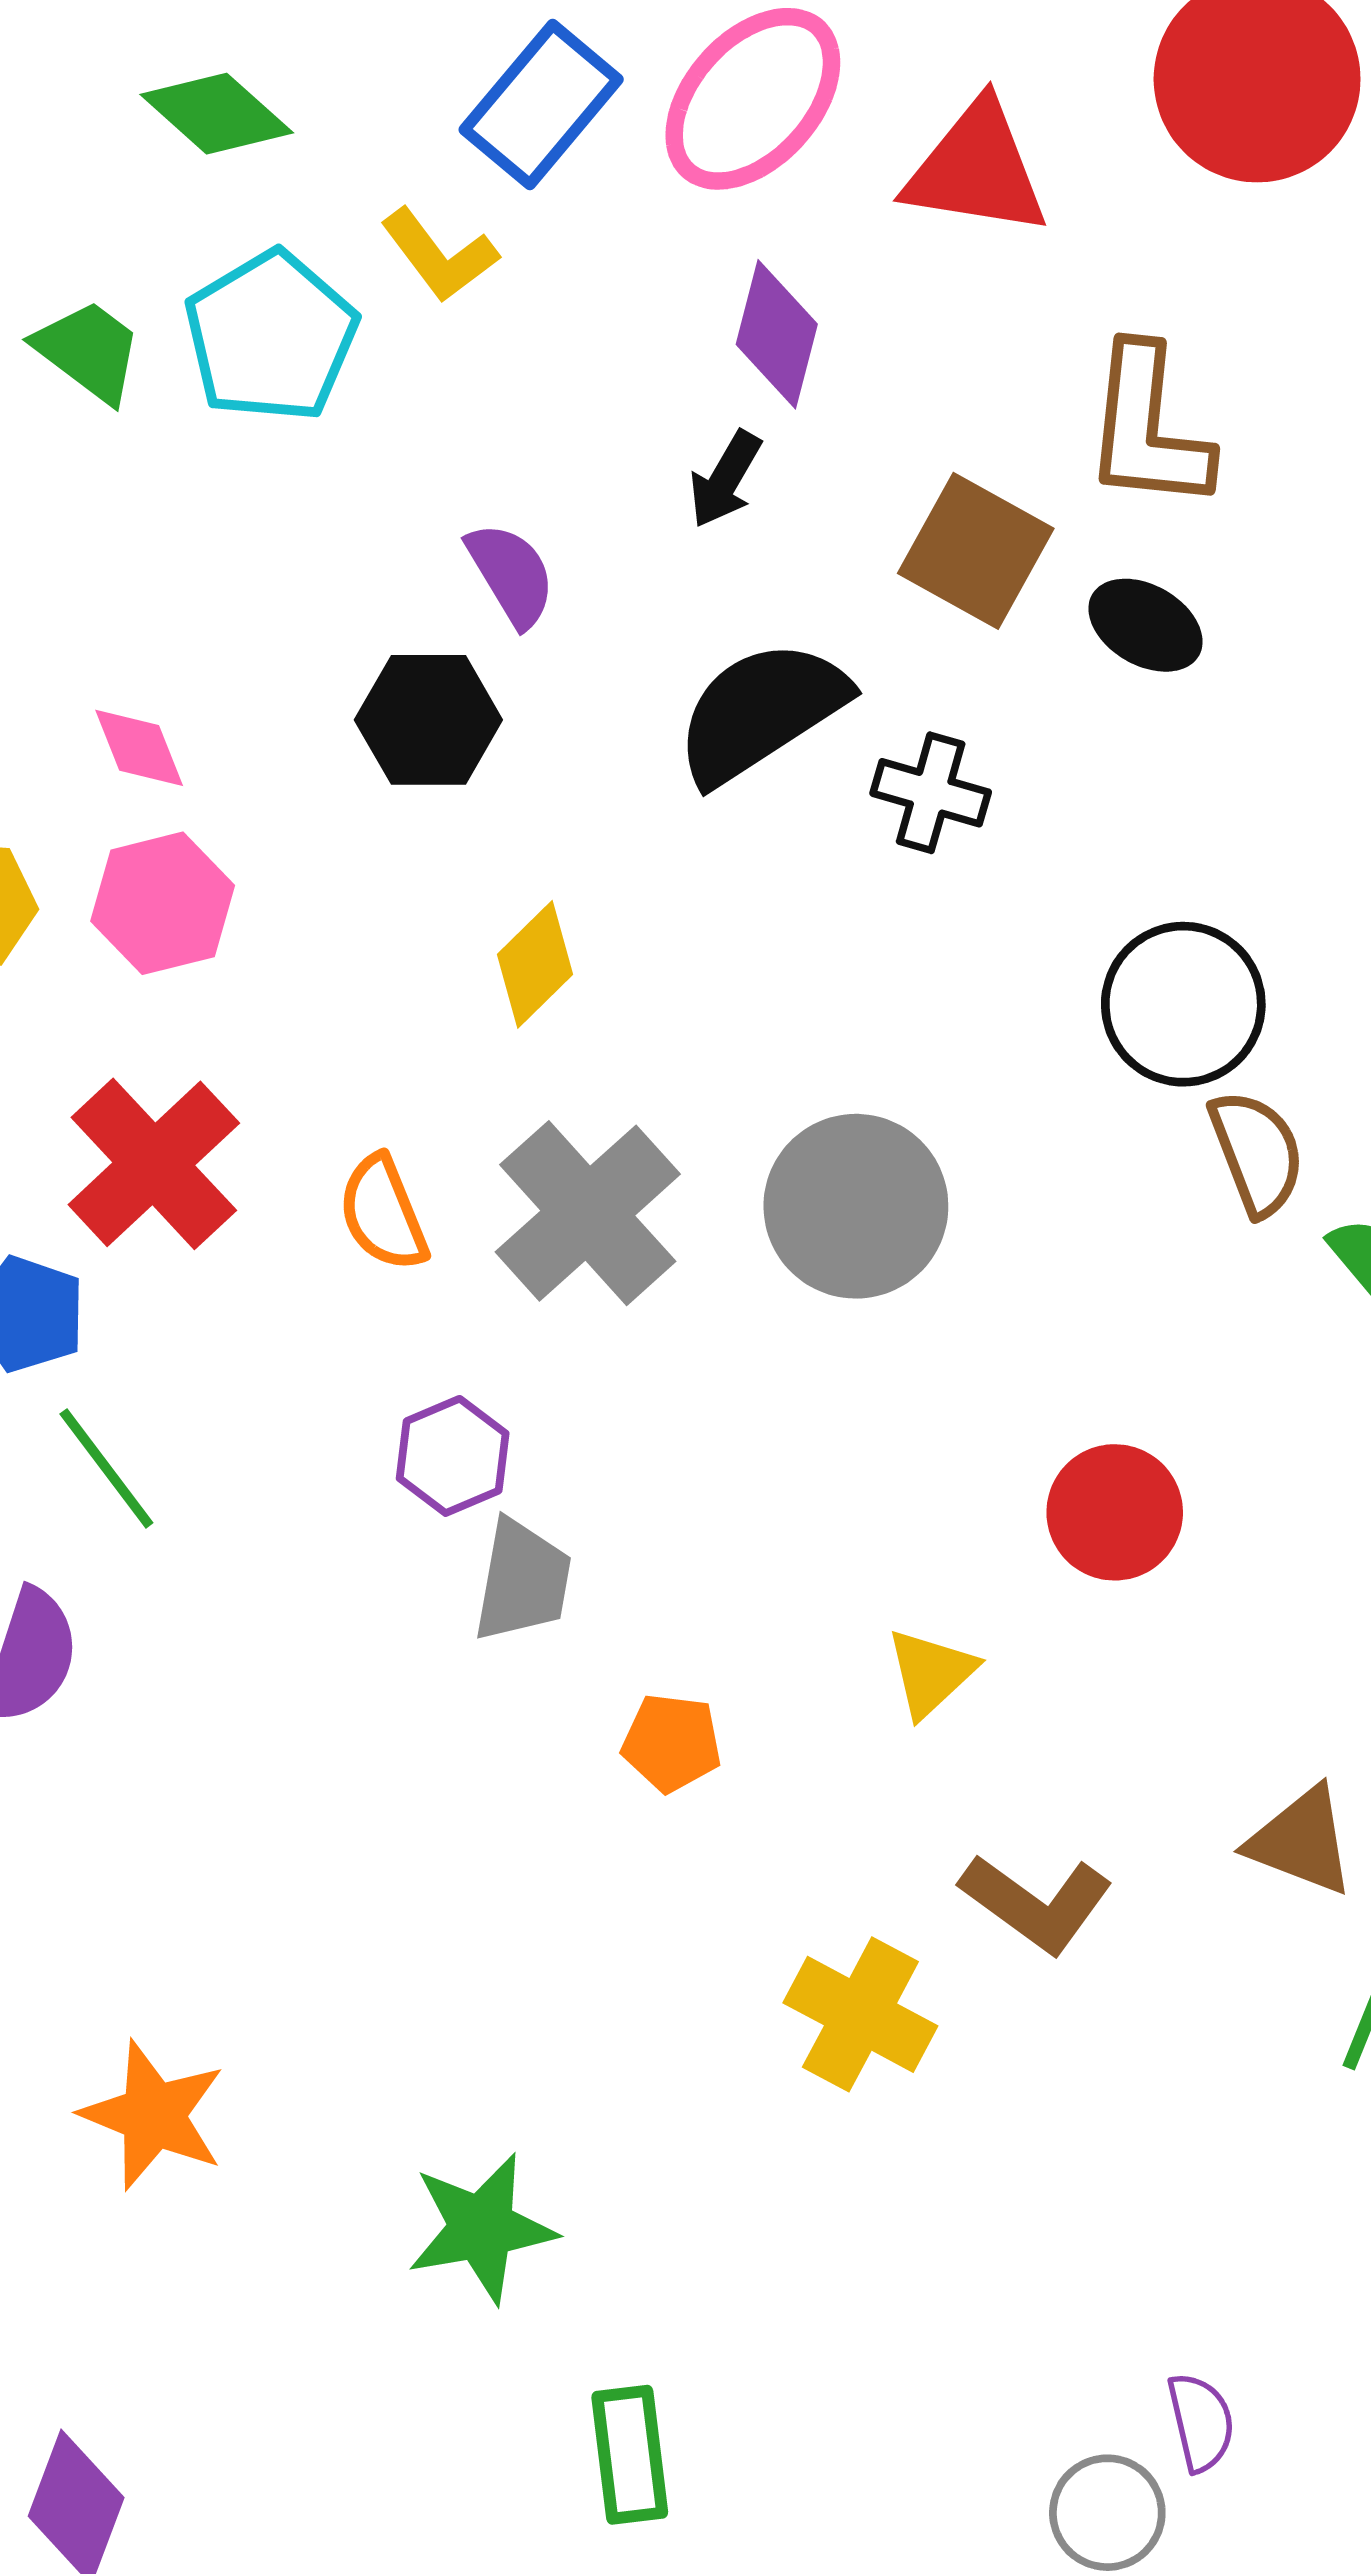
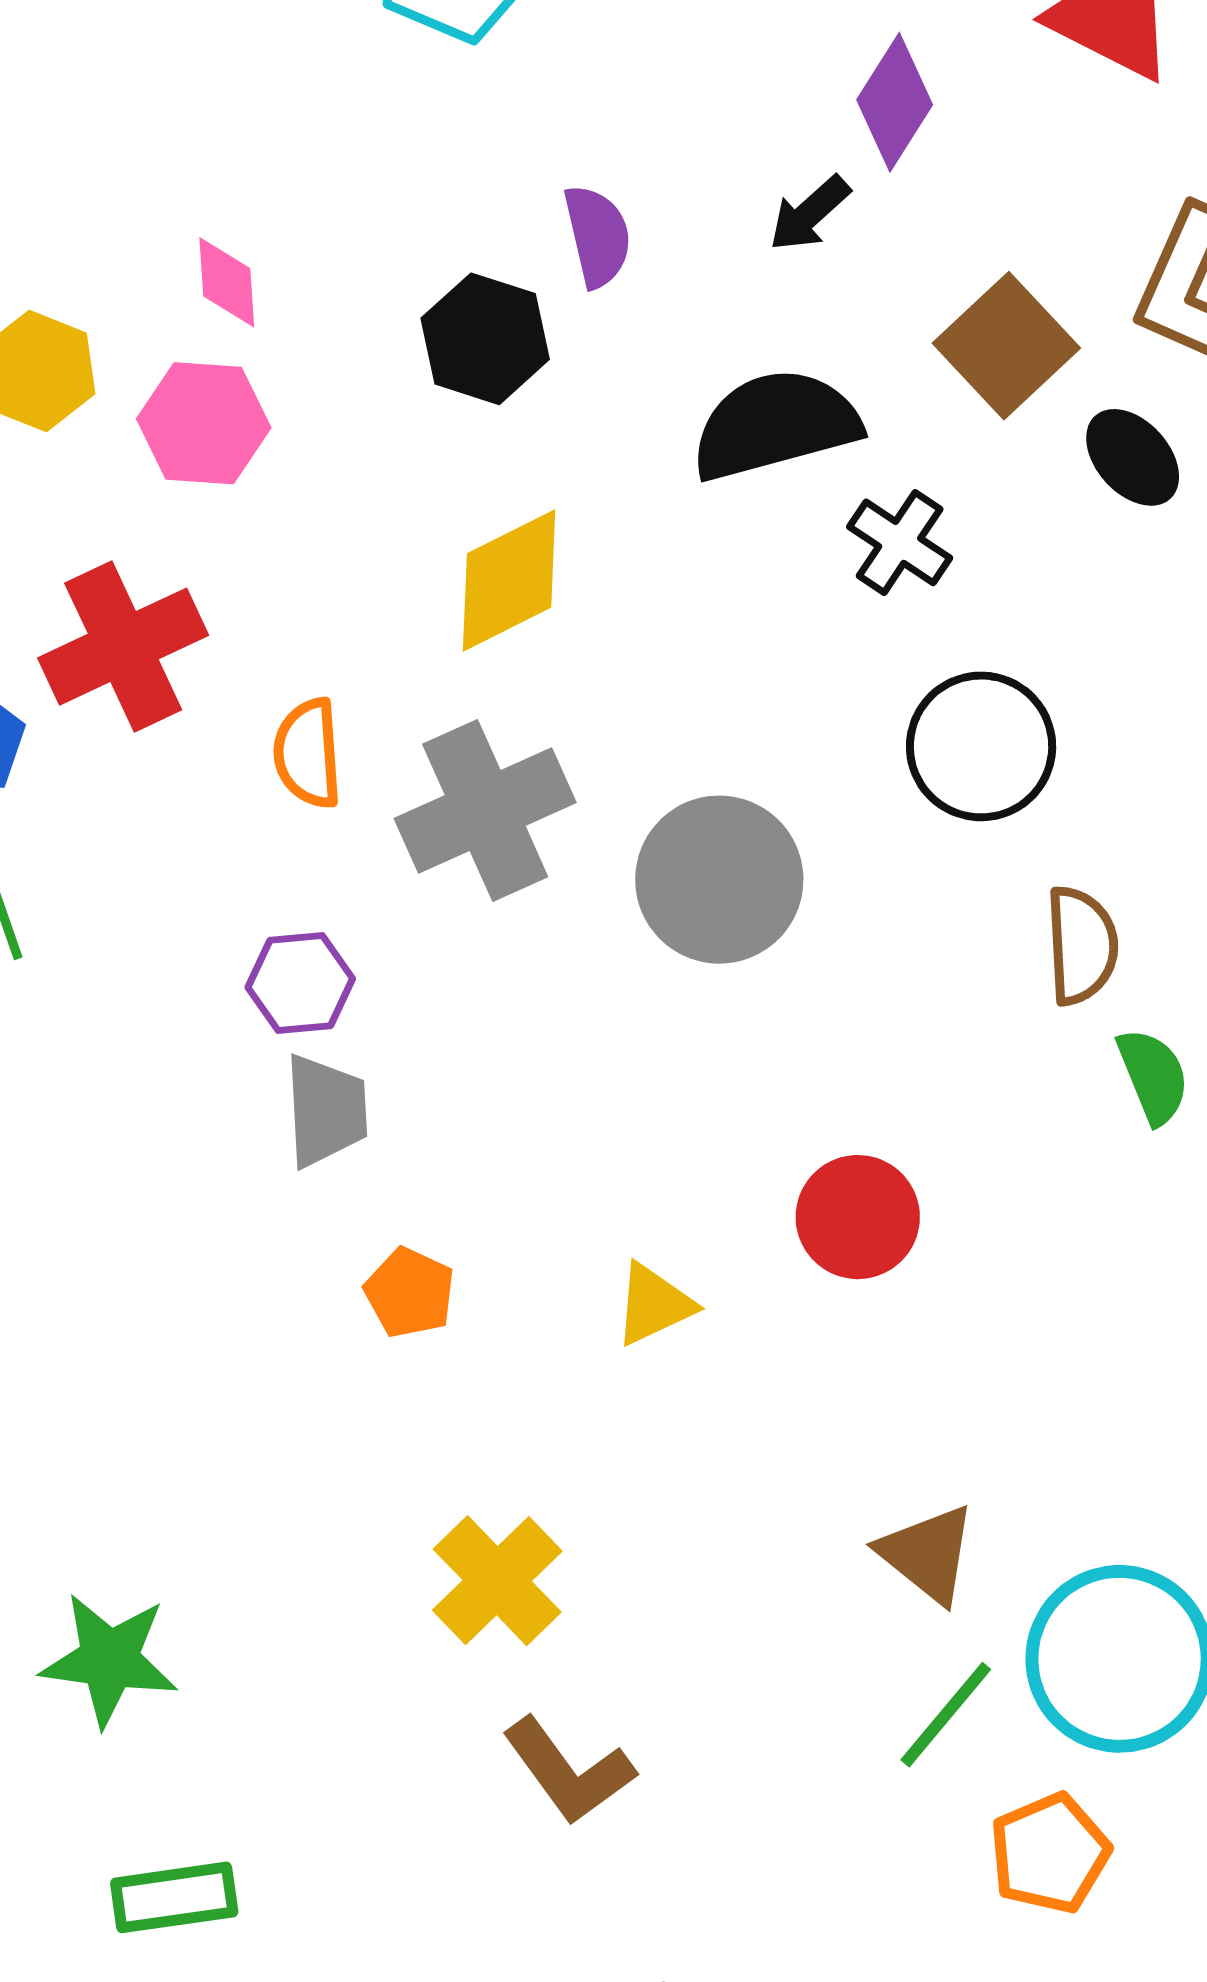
yellow diamond: (535, 964) -> (509, 580), size x1.4
black circle: (1183, 1004) -> (981, 746), moved
gray trapezoid: (522, 1581) -> (326, 1110), turned -31
brown L-shape: (1036, 1903) -> (569, 1771), moved
green rectangle: (630, 2455) -> (174, 1897), turned 71

